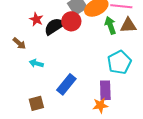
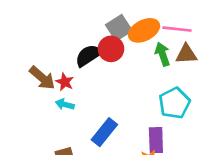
red star: (36, 19) -> (65, 82), moved
brown arrow: (19, 43) -> (42, 78), size x1.5

